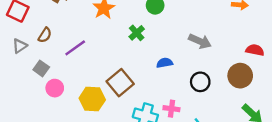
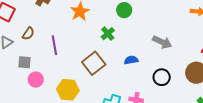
purple line: (75, 48) -> (54, 45), turned -66
gray square: (41, 68) -> (24, 62), turned -32
brown square: (120, 83) -> (94, 63), moved

